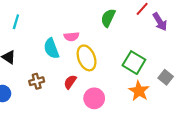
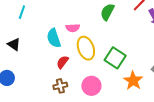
green square: (134, 63) -> (115, 58), moved
brown cross: (37, 81) -> (60, 86), moved
red semicircle: (70, 82) -> (63, 62), moved

